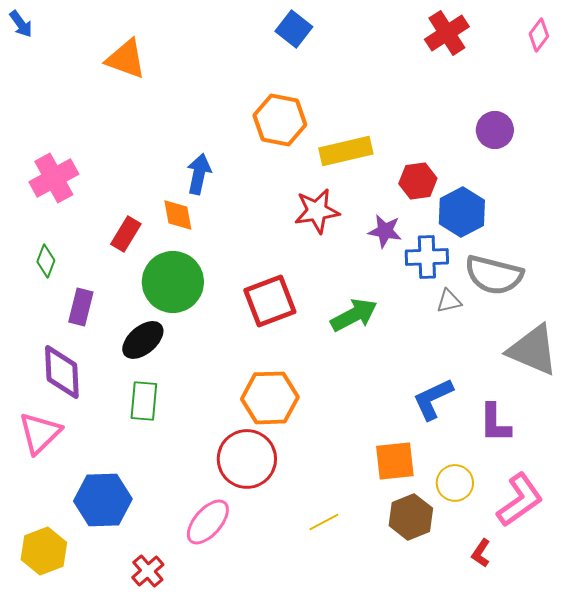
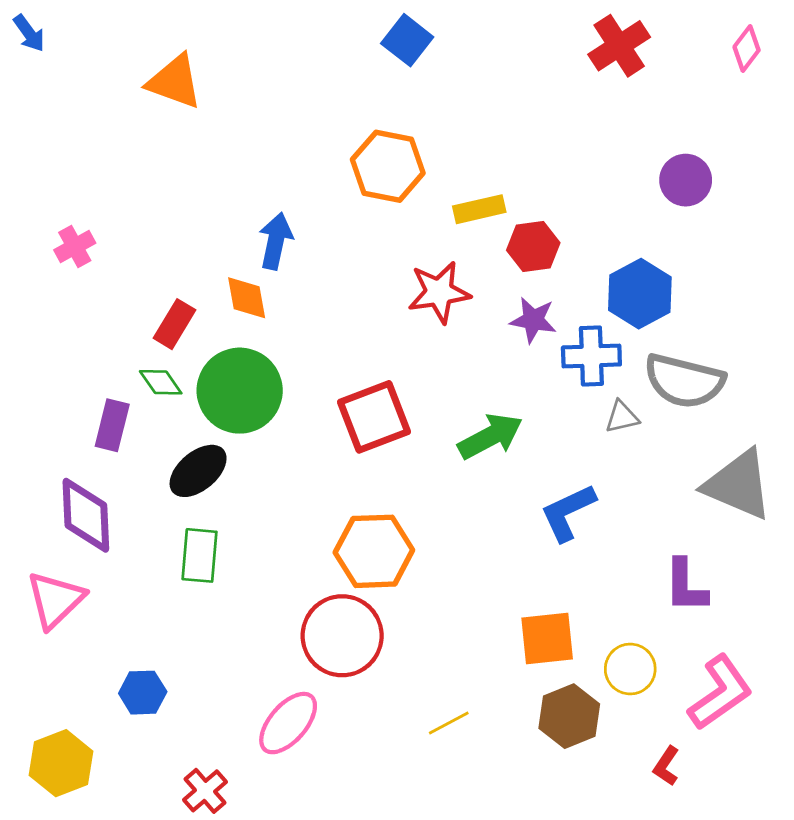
yellow rectangle: (346, 151) -> (479, 209), size x0.7
pink cross: (54, 178) -> (75, 247), size x0.6
red hexagon: (418, 181) -> (533, 247), moved
green diamond: (46, 261) -> (161, 382), moved, turned -56
blue L-shape: (433, 399) -> (568, 512), moved
blue hexagon: (103, 500) -> (143, 693), size x0.6

